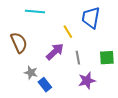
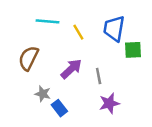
yellow line: (68, 32) -> (78, 32), moved
brown semicircle: (19, 43) -> (29, 58), turned -130
green square: (107, 58) -> (133, 50), moved

